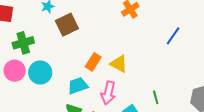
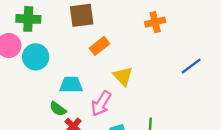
orange rectangle: (93, 62) -> (99, 46), moved

